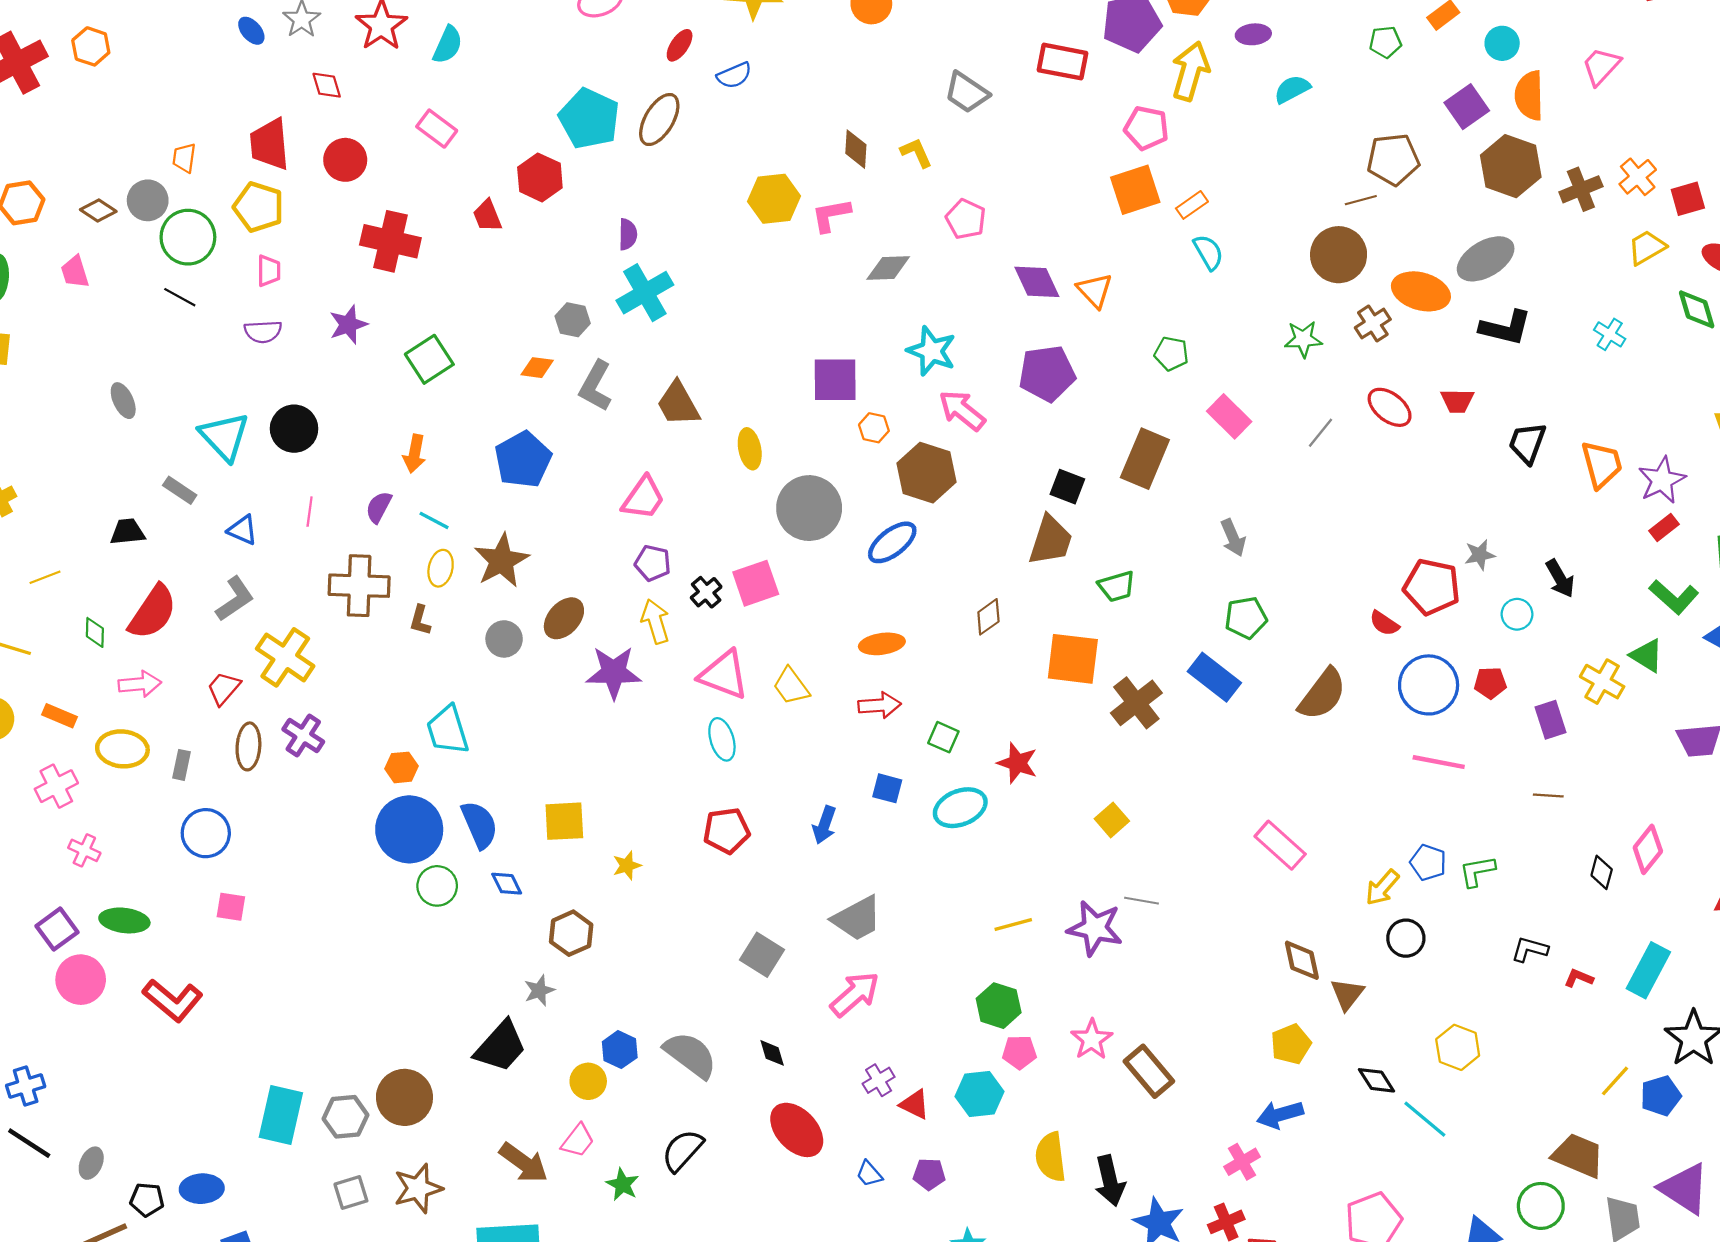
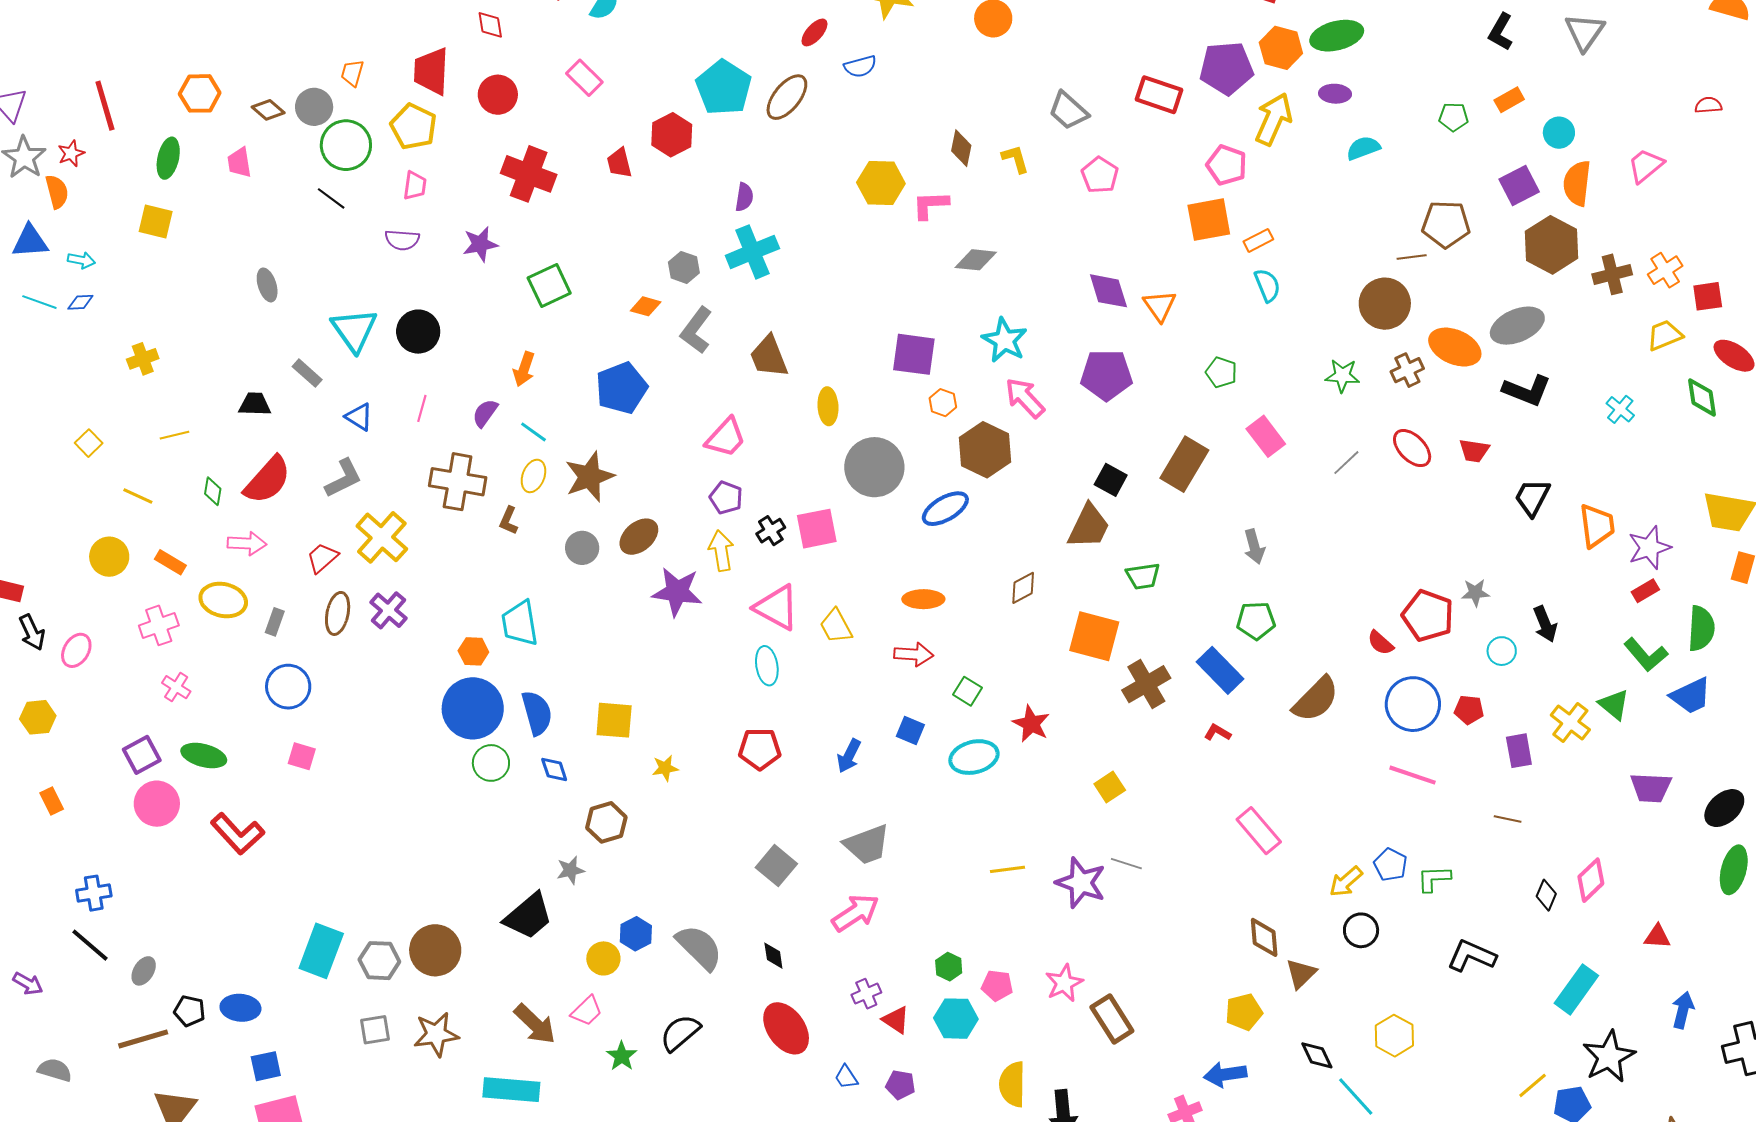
pink pentagon: (966, 219) -> (1100, 175), moved
black L-shape: (1530, 949) -> (1472, 956), size x1.4
red L-shape: (1579, 978) -> (1217, 733), moved
green hexagon: (999, 1006) -> (949, 967), moved, size x0.7

